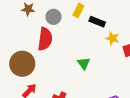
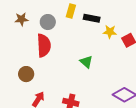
brown circle: (22, 64) -> (26, 74), size x0.6

